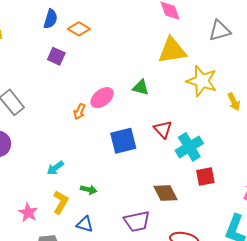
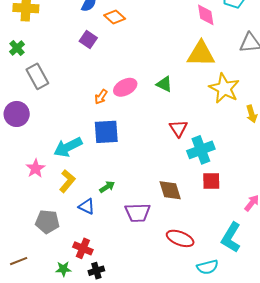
blue square: (123, 141) -> (106, 132), moved
cyan arrow: (55, 168) -> (68, 147), size x1.6
green arrow: (89, 190) -> (107, 187), moved, turned -56
pink star: (28, 212) -> (35, 168), moved

